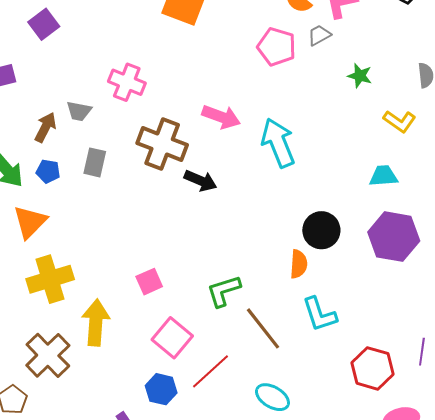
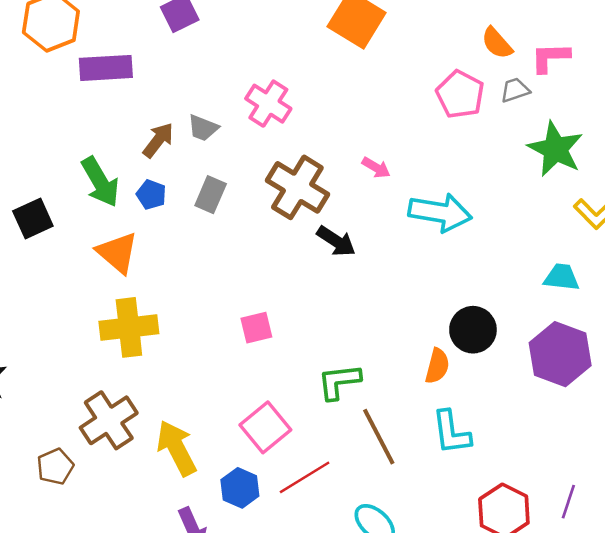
green star: (360, 76) -> (555, 149), size x1.8
pink arrow: (221, 117) -> (376, 168), size x0.6
cyan arrow: (278, 143) -> (440, 213), turned 111
orange triangle: (30, 222) -> (117, 253), turned -45
pink square: (149, 282) -> (256, 328), moved
yellow arrow: (96, 323) -> (176, 448), moved, turned -42

